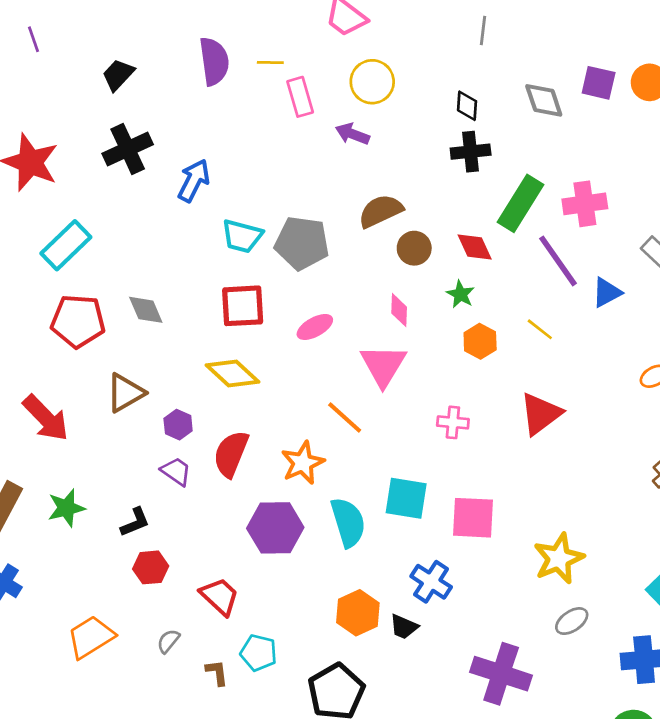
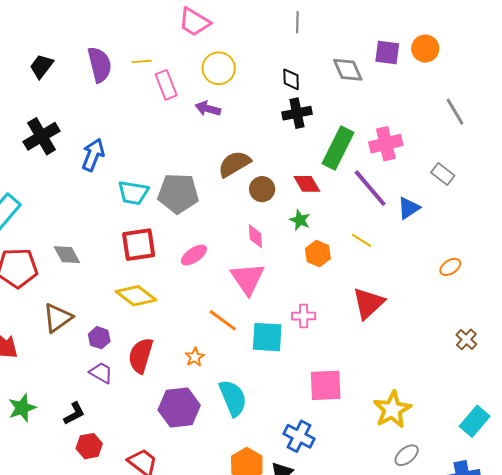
black trapezoid: (118, 75) -> (42, 66), moved
orange star: (303, 463) -> (195, 357), size x0.6
cyan square: (406, 498) -> (267, 337), moved

